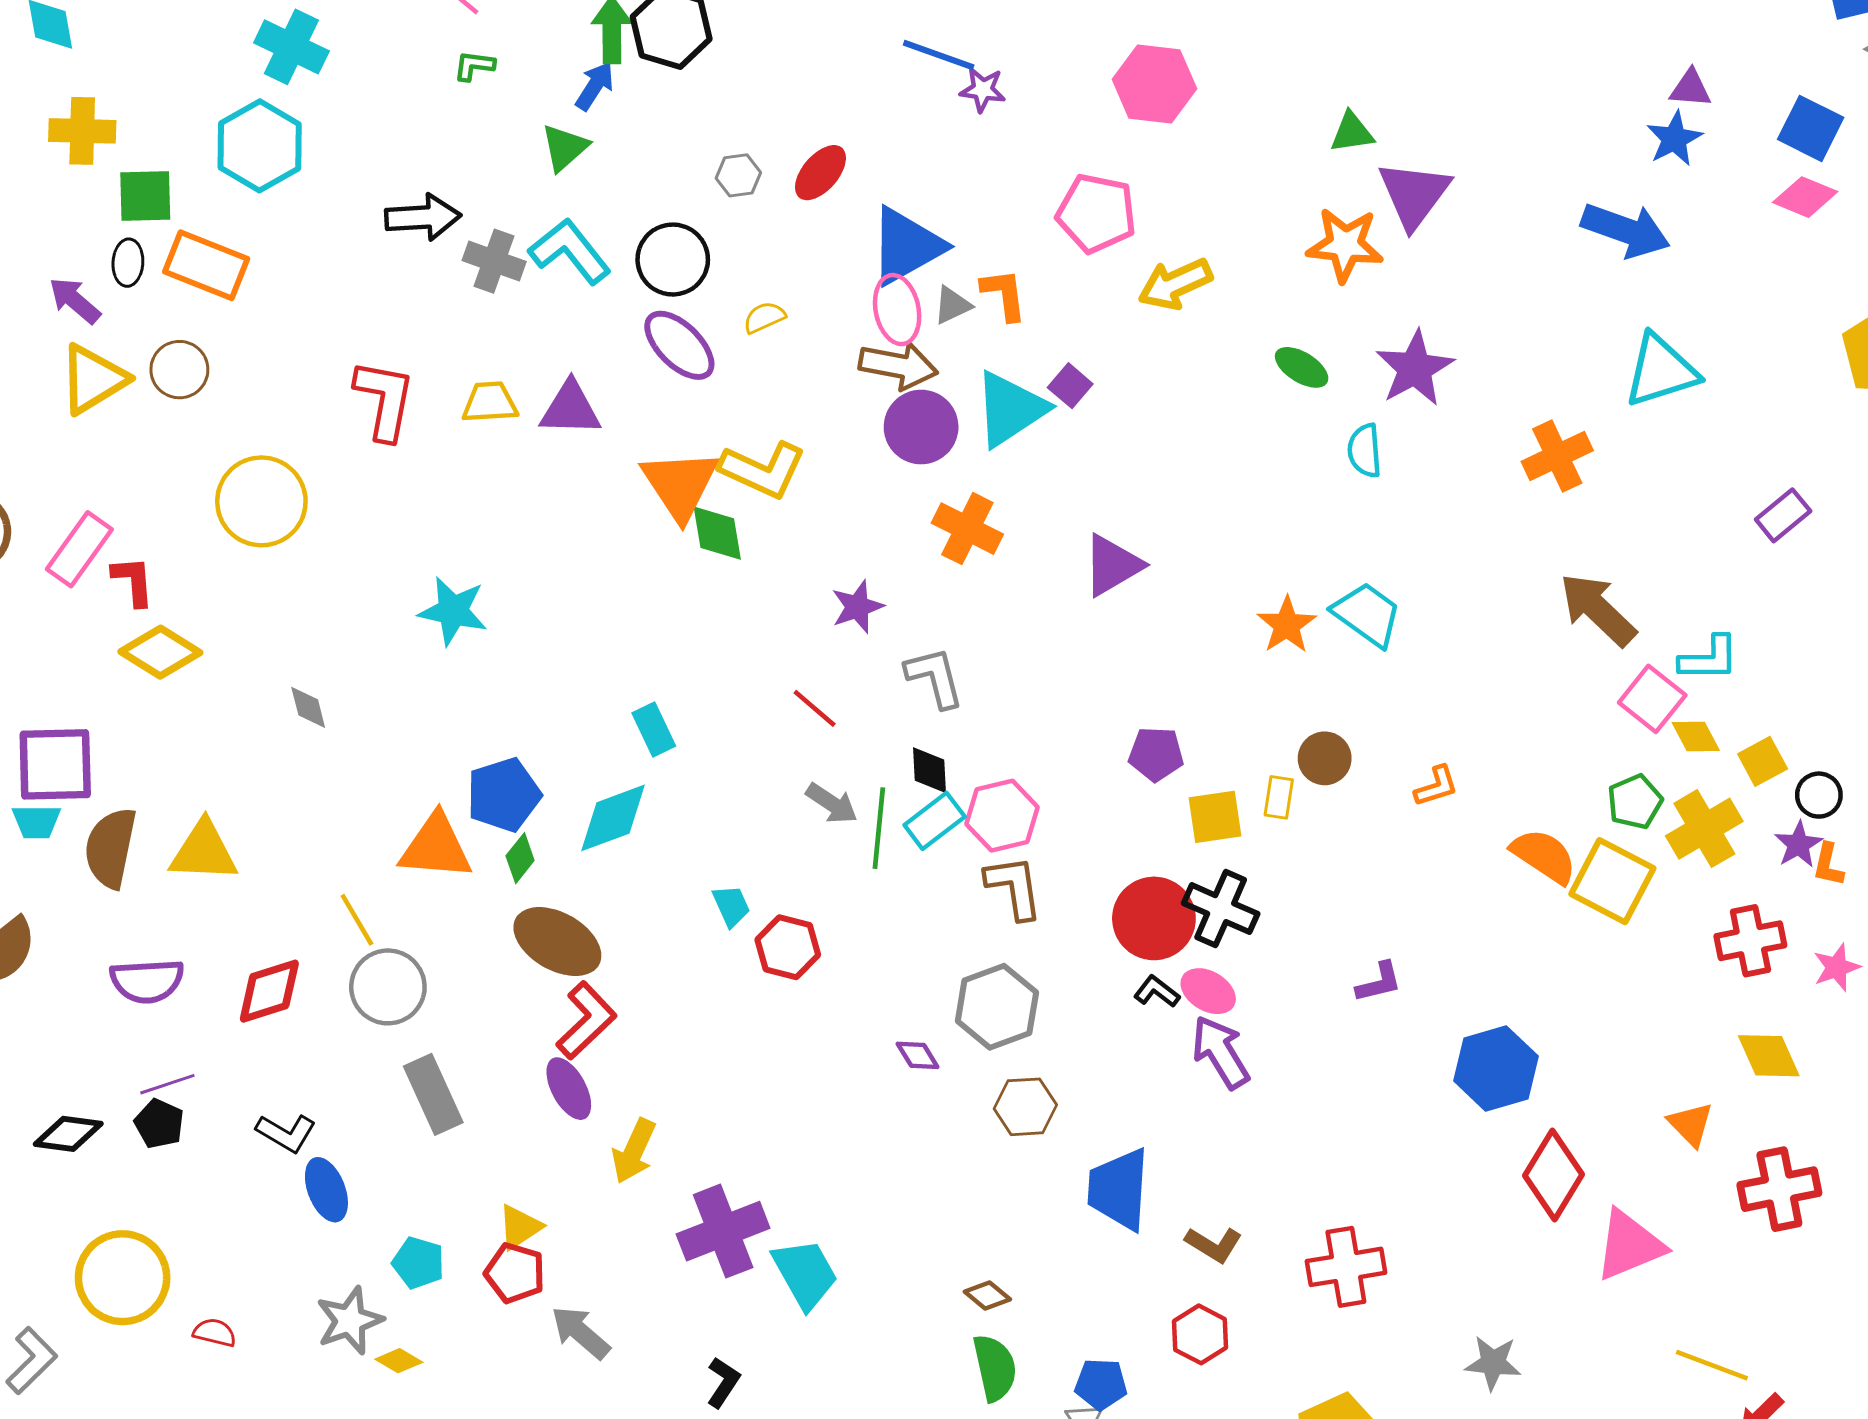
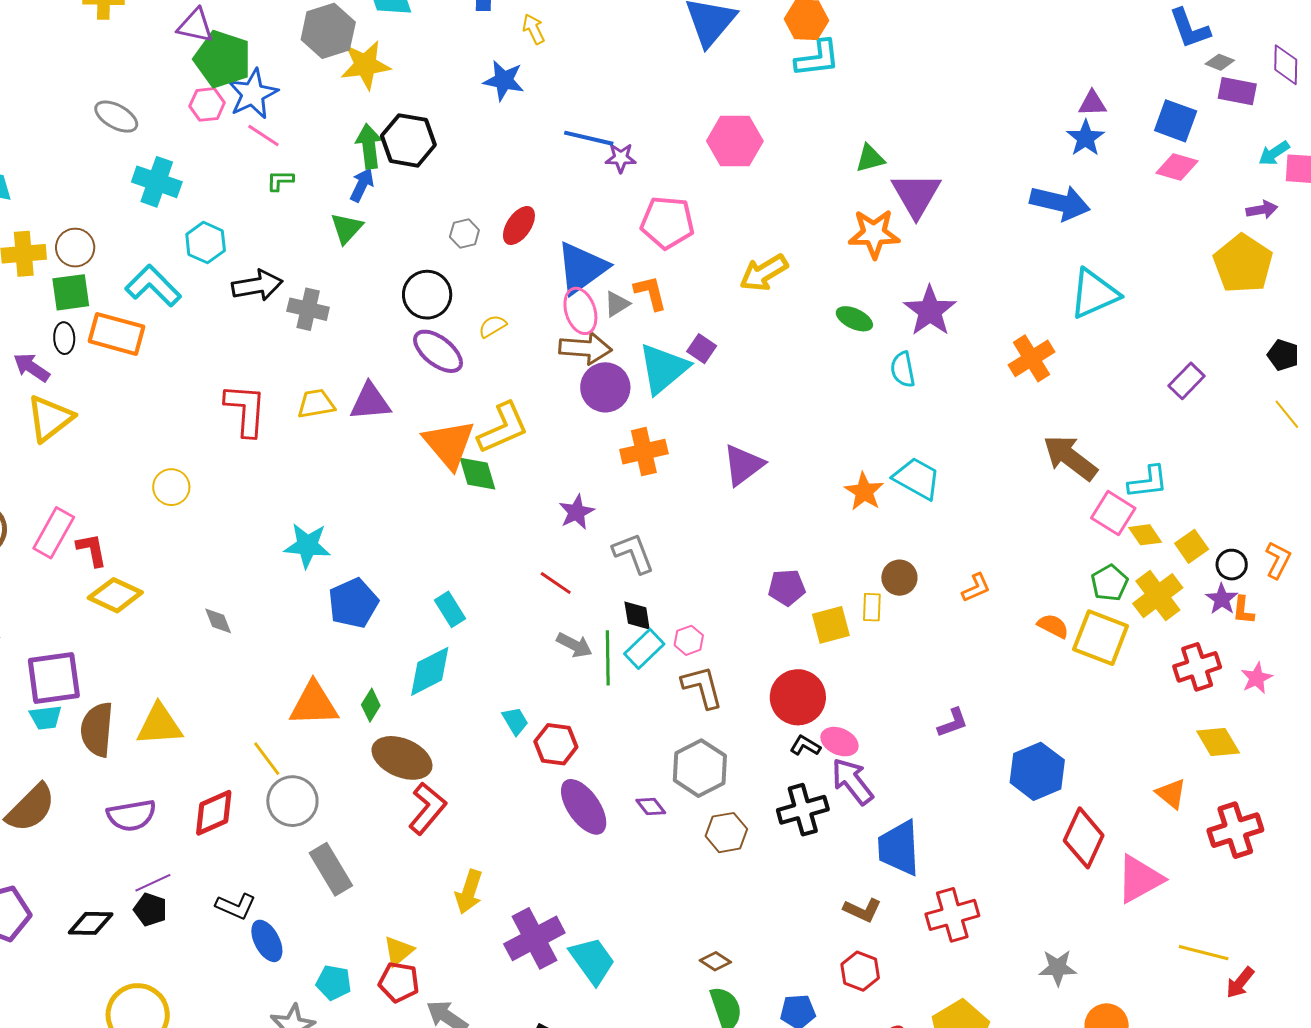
cyan hexagon: (260, 146) -> (206, 243), moved, size x0.7
pink pentagon: (1096, 213) -> (667, 223), moved
cyan L-shape: (570, 251) -> (153, 286), moved
brown circle: (179, 370) -> (75, 248), moved
yellow L-shape: (763, 470) -> (503, 428), turned -42
yellow circle: (261, 501) -> (171, 487), size x0.6
orange cross: (967, 529) -> (644, 452), turned -33
blue pentagon: (504, 795) -> (353, 603), moved
pink hexagon: (1002, 816) -> (689, 640), size x0.6
orange semicircle: (1544, 856) -> (1053, 626), size x0.7
black cross: (1221, 909) -> (803, 810), moved, turned -33
purple ellipse: (569, 1089) -> (584, 807), moved, size x1.4
blue trapezoid: (1119, 1189) -> (899, 848), moved

